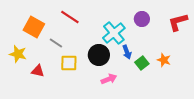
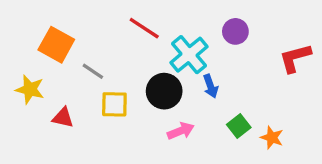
red line: (70, 17) -> (144, 28), moved
red L-shape: (178, 22) -> (295, 58), moved
orange star: (164, 60) -> (272, 138), moved
green square: (142, 63) -> (239, 126), moved

